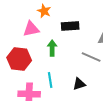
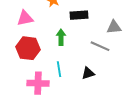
pink triangle: (31, 29) -> (25, 18), moved

